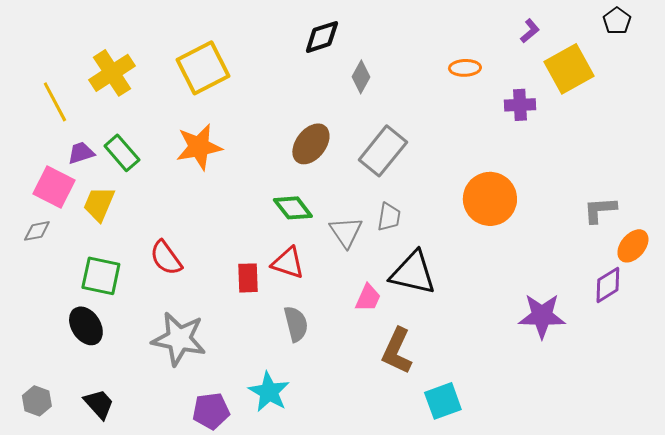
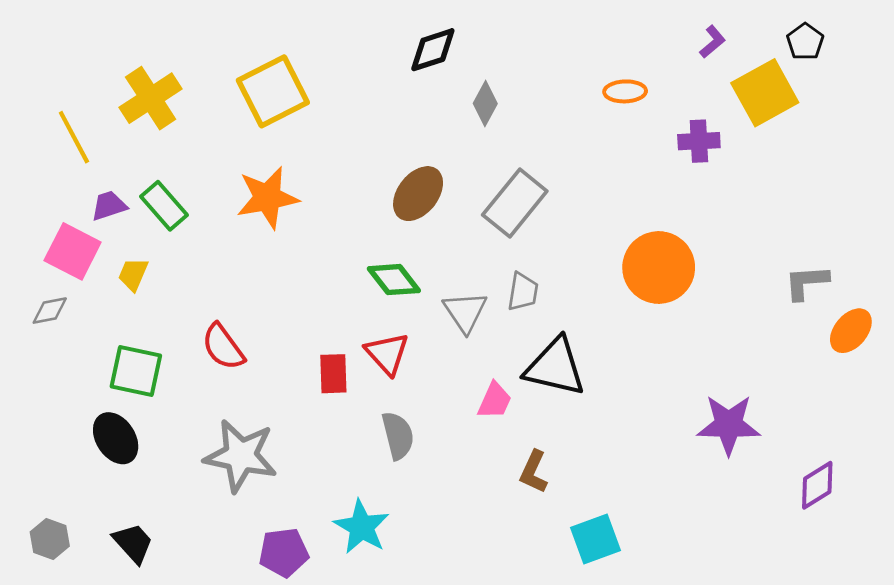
black pentagon: (617, 21) -> (805, 42), moved
yellow trapezoid: (99, 204) -> (133, 274), size x0.7
red triangle: (288, 263) -> (387, 354), turned 30
purple diamond: (608, 285) -> (817, 485), moved
brown L-shape: (397, 351) -> (534, 472), size x0.7

